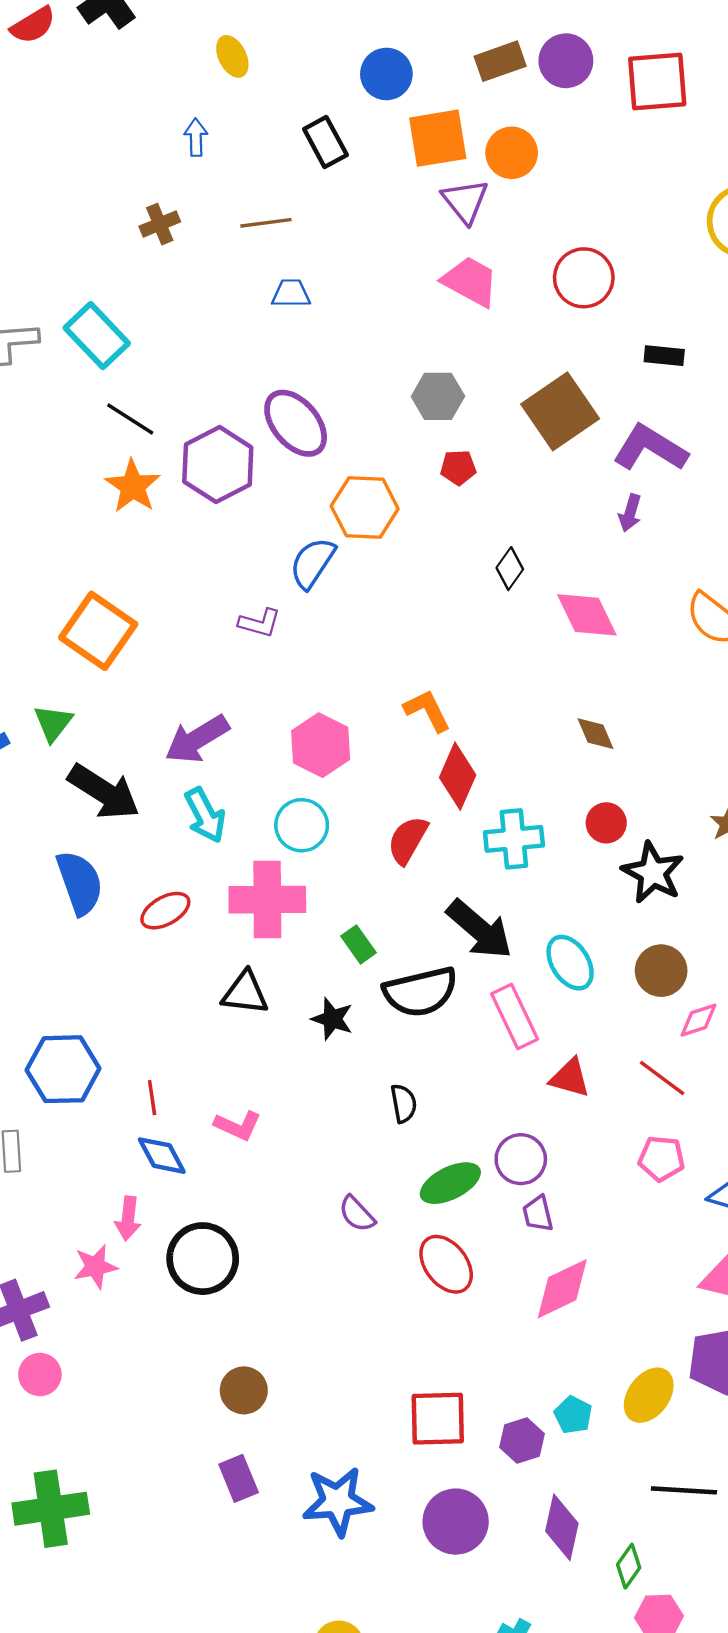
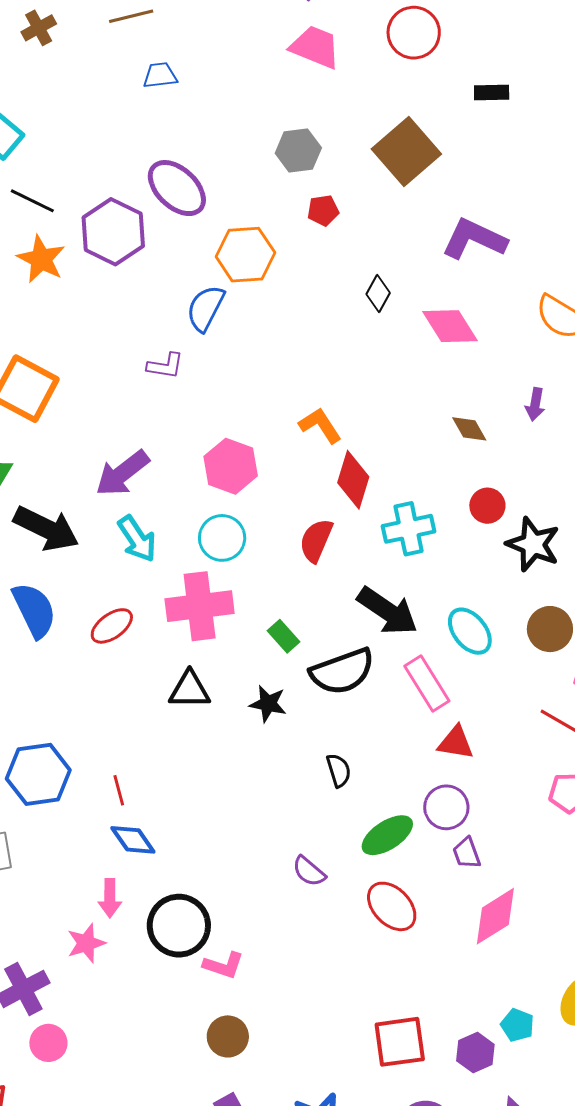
purple L-shape: (650, 448) -> (474, 239), moved
purple arrow: (630, 513) -> (535, 404), moved
red triangle: (570, 1078) -> (456, 743), moved
pink L-shape: (238, 1126) -> (223, 965), moved

